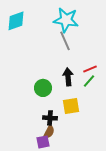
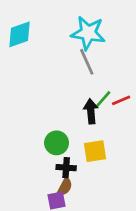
green line: (89, 81) -> (103, 99), moved
green circle: (43, 88) -> (57, 143), moved

